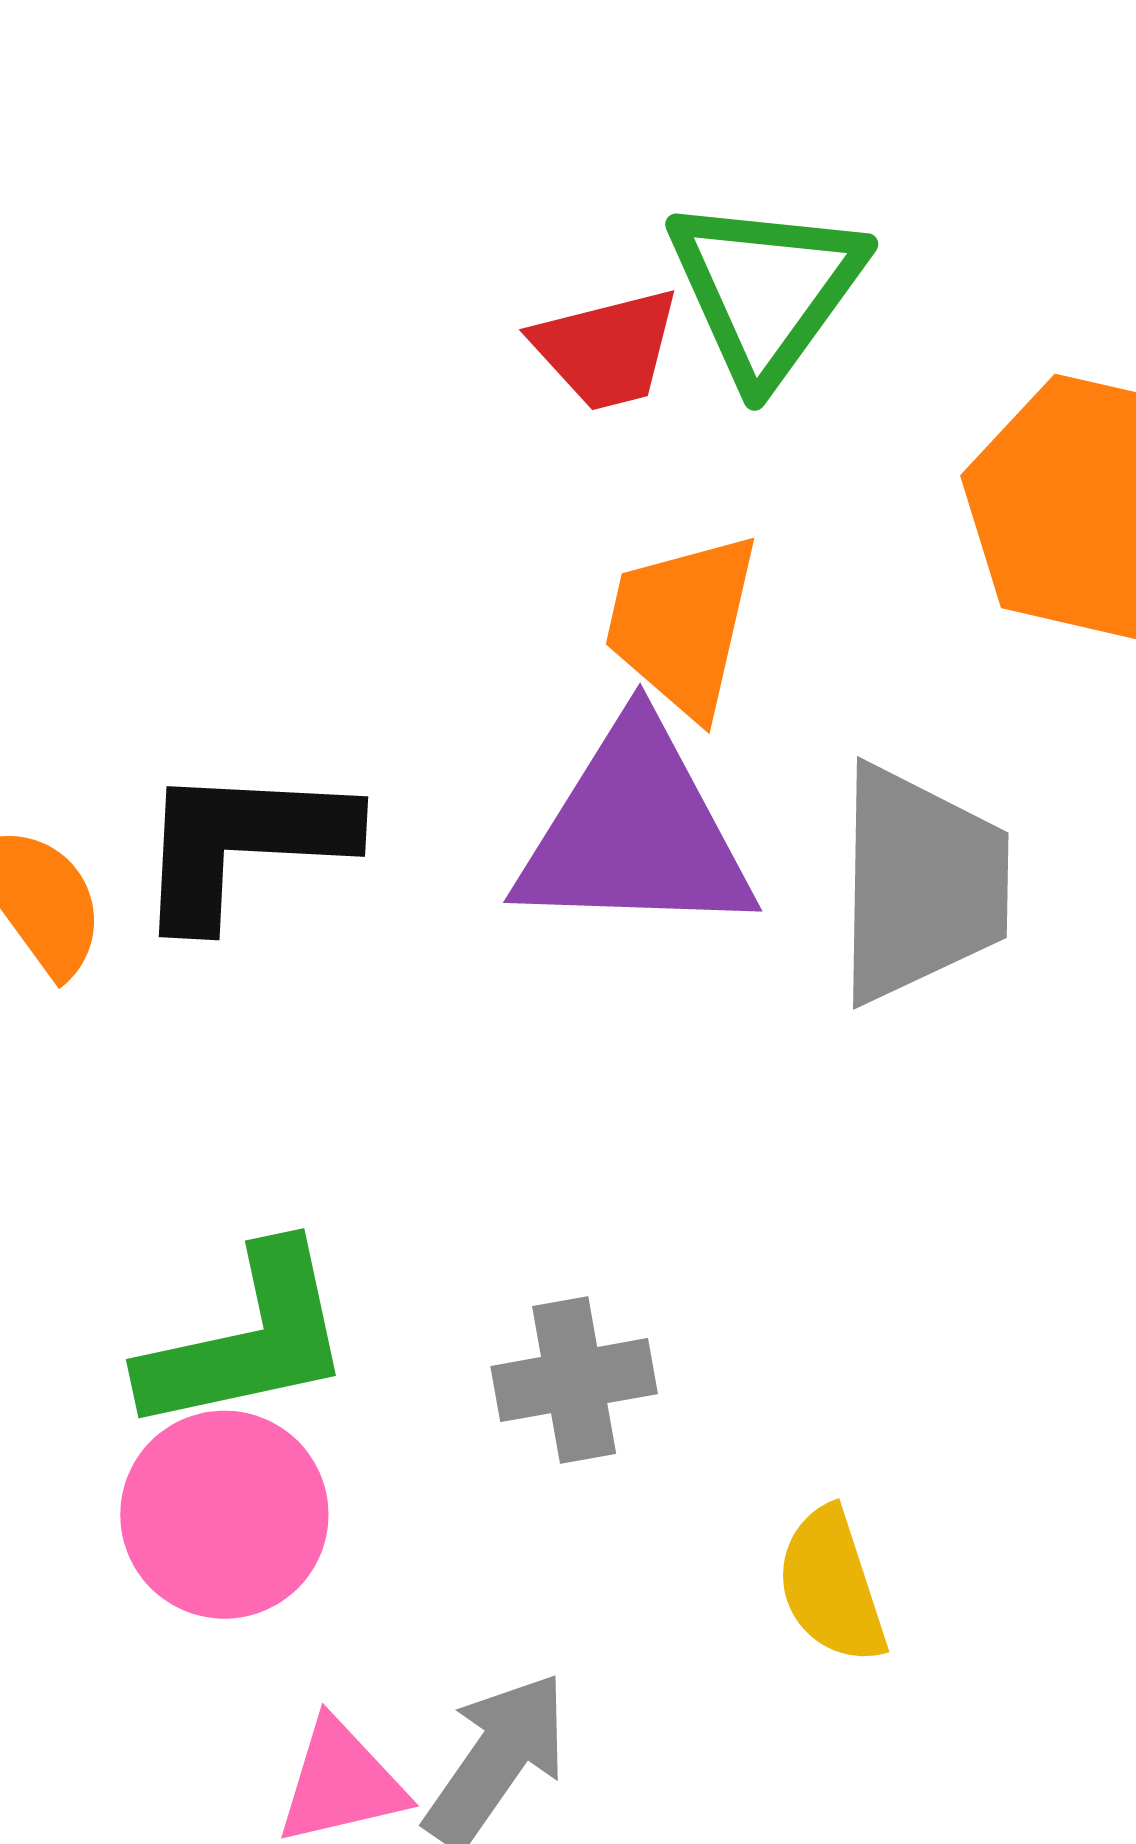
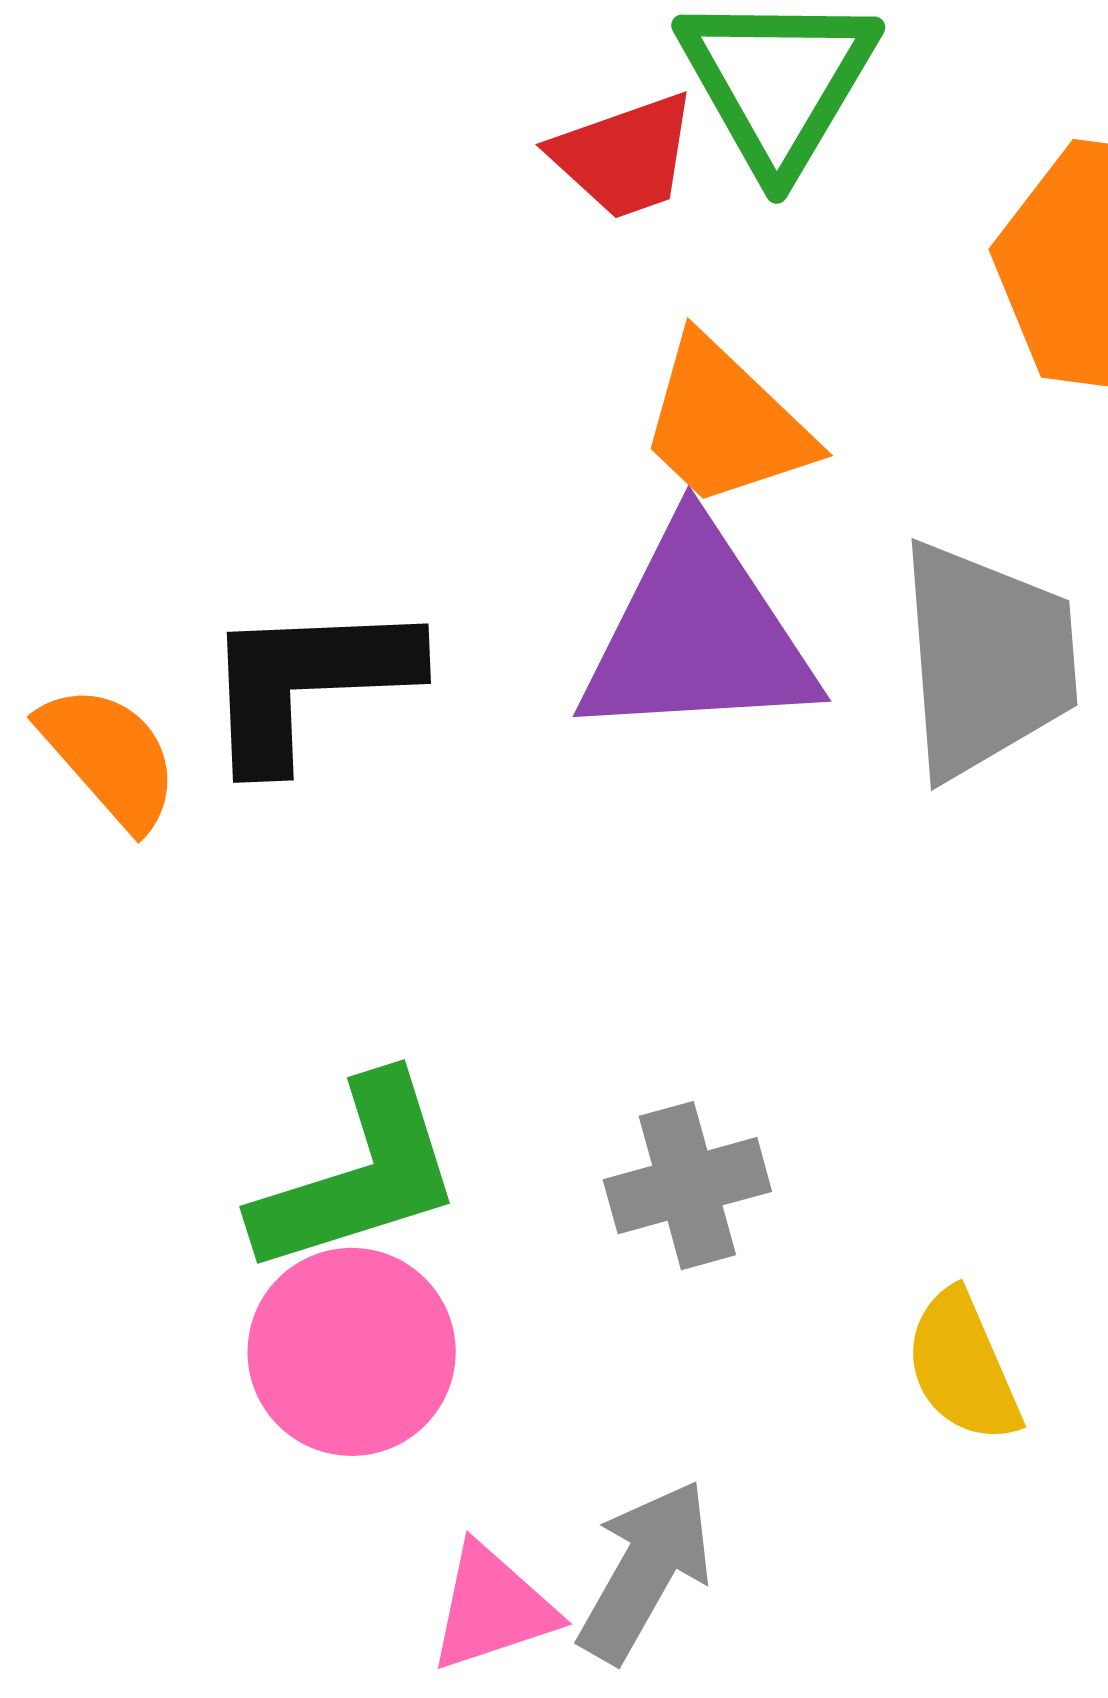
orange trapezoid: (682, 625) -> (725, 423), turned -54

